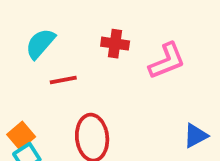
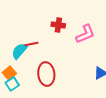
cyan semicircle: (40, 44) -> (19, 51), moved

